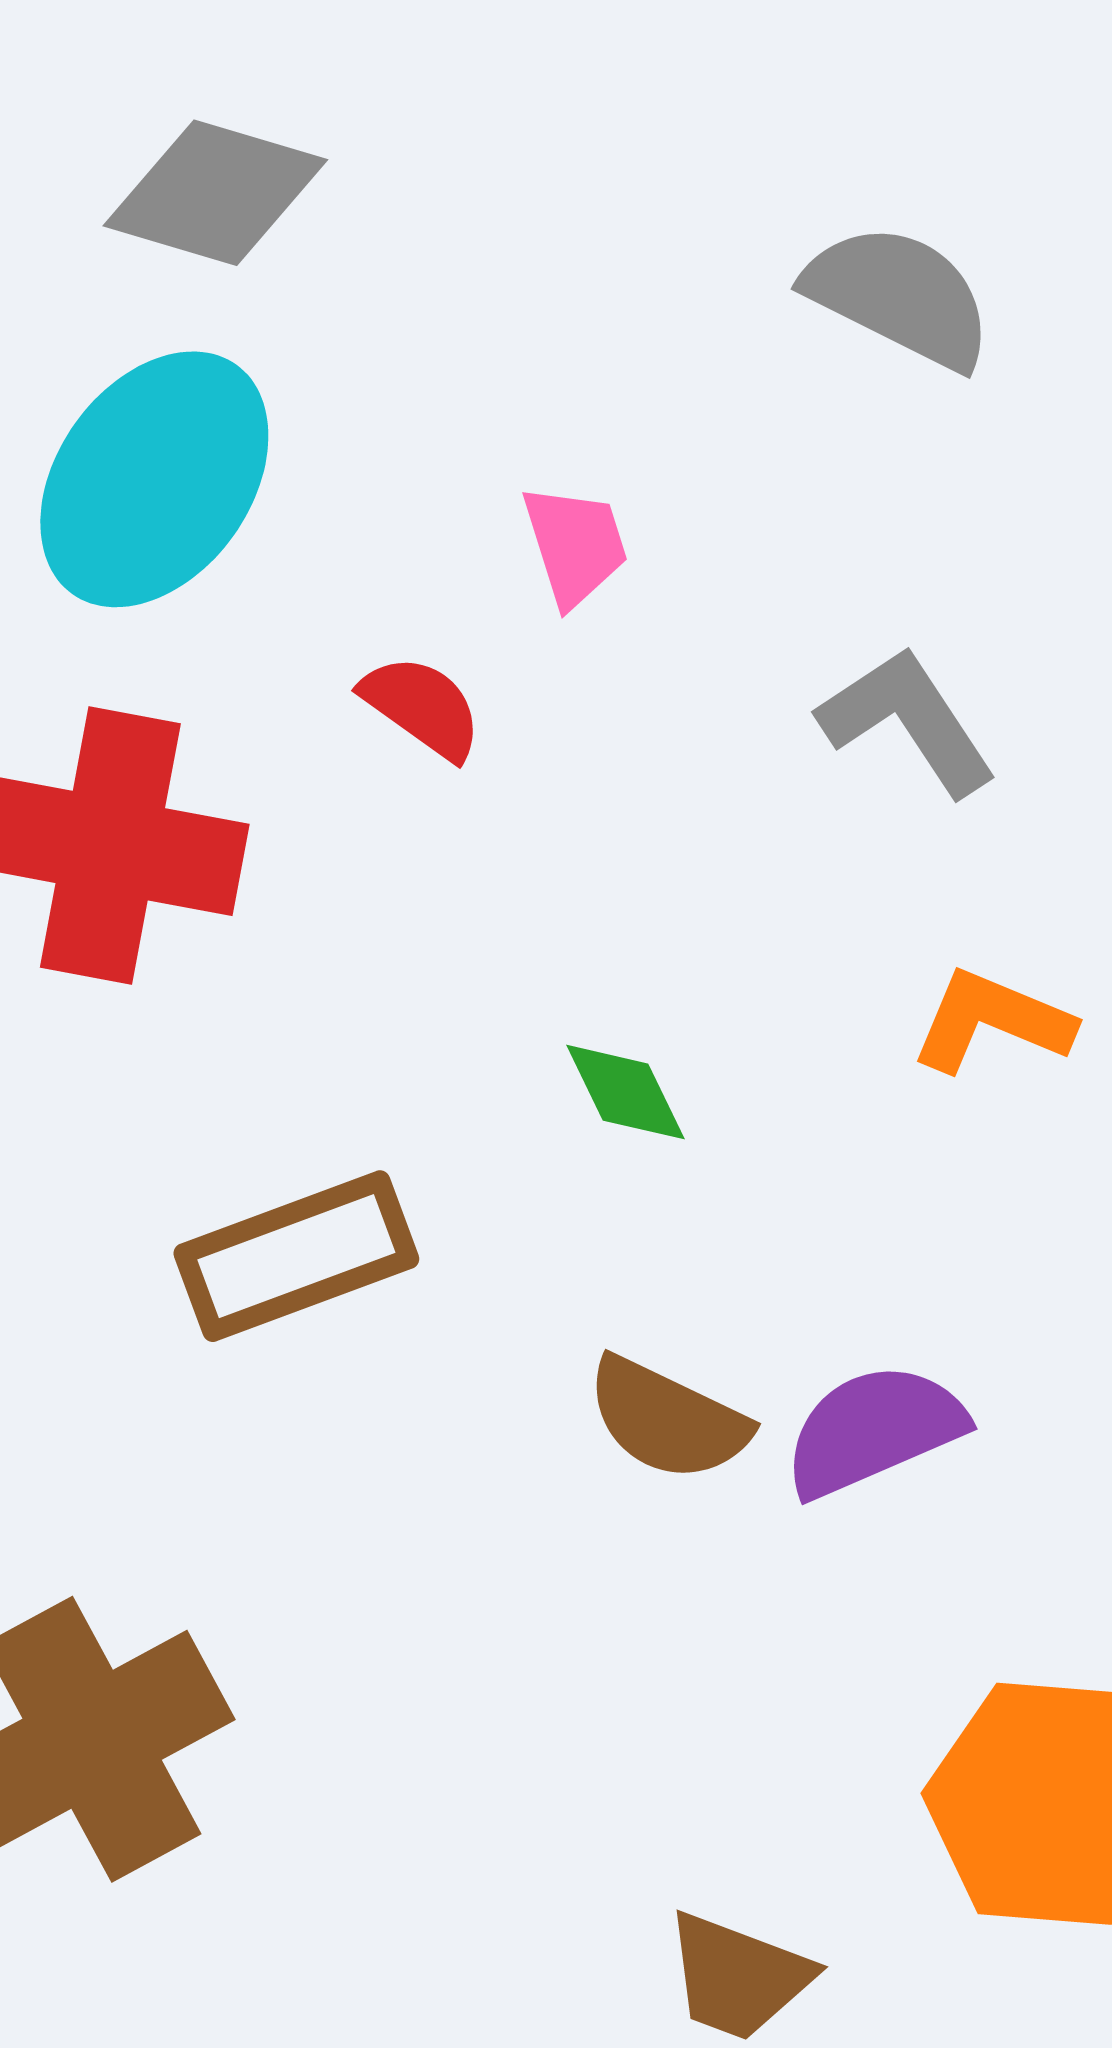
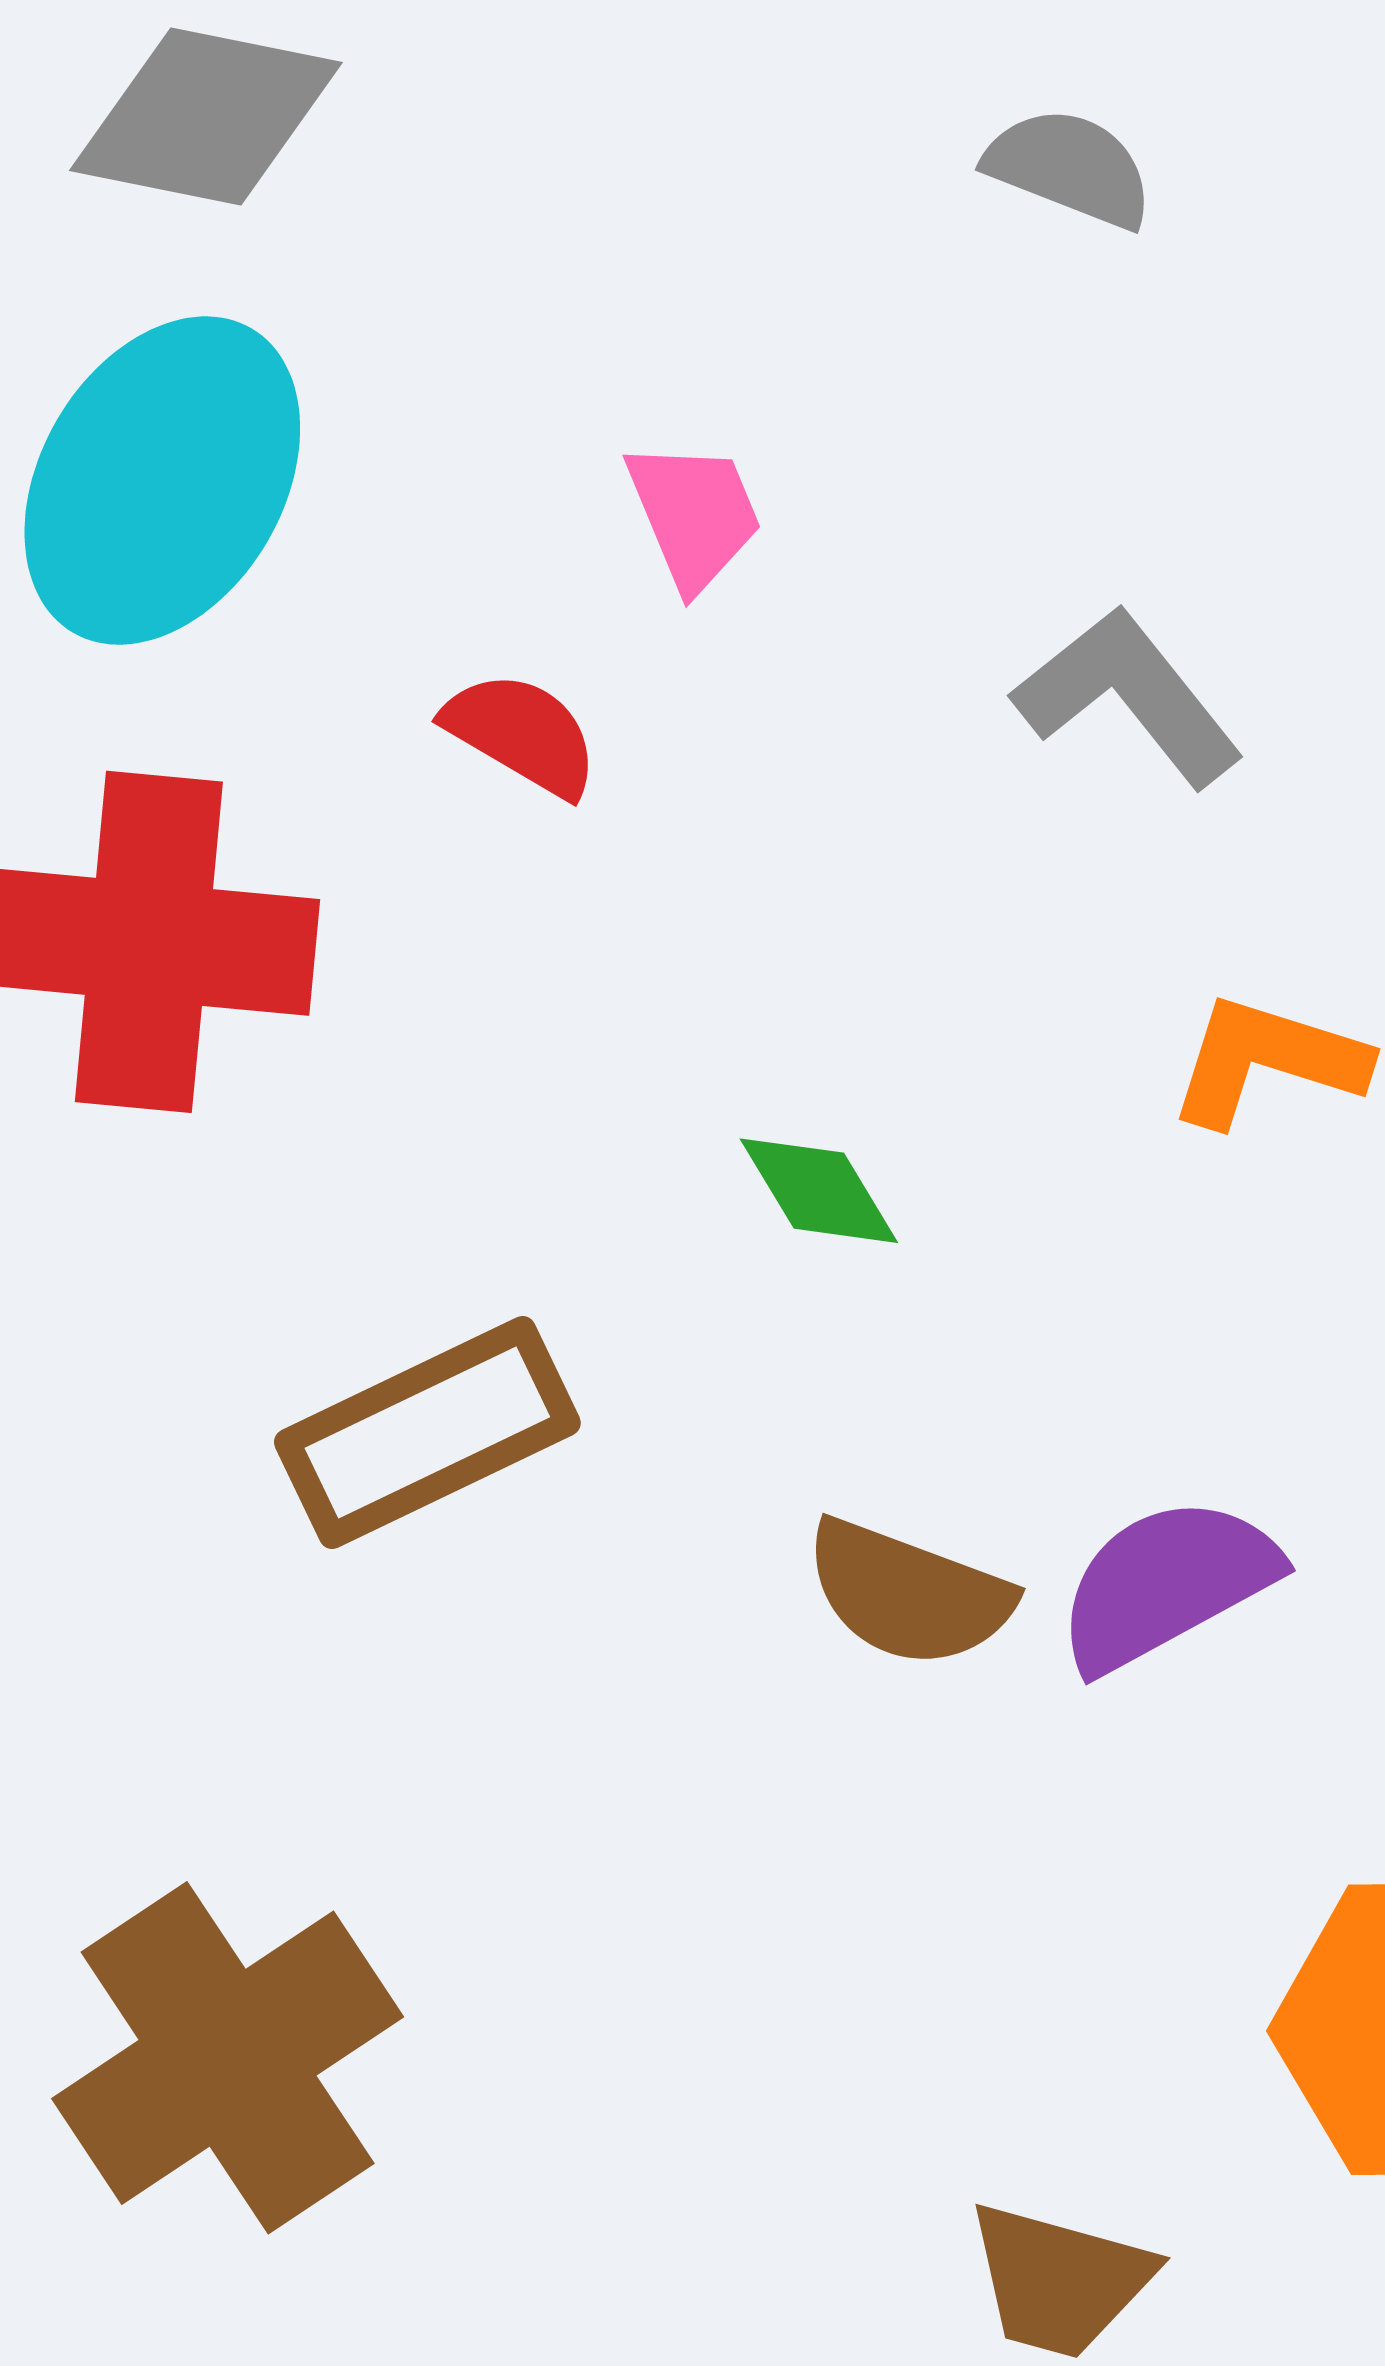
gray semicircle: (899, 296) -> (1070, 168), size x0.7

